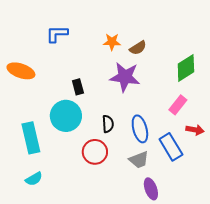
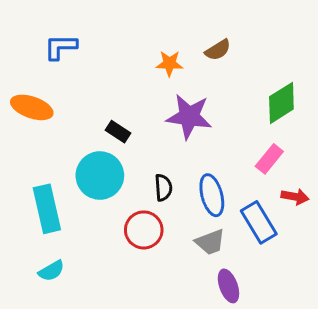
blue L-shape: (57, 34) -> (61, 47), moved
brown semicircle: (138, 48) -> (218, 50), moved
black rectangle: (78, 87) -> (118, 132), turned -42

